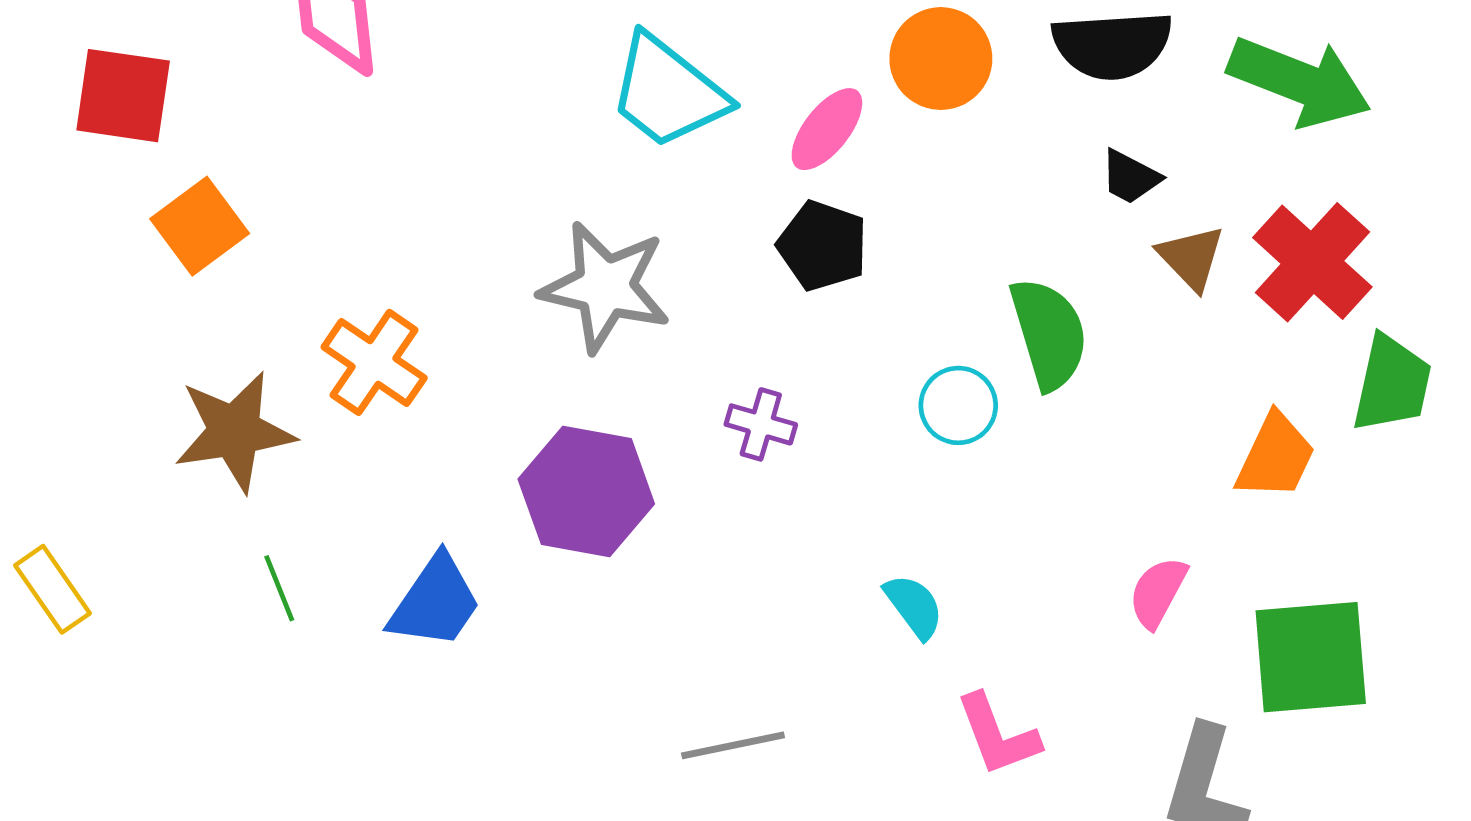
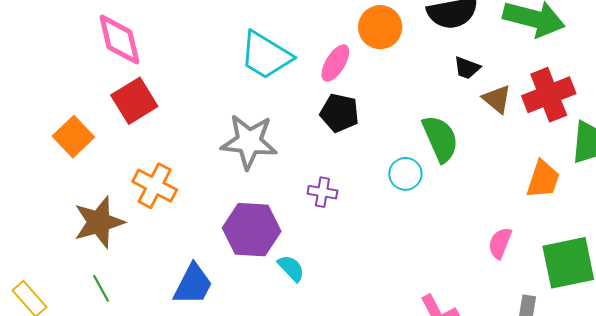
red square: (123, 96) -> (134, 101), moved, turned -33
red cross: (1312, 262) -> (549, 95), turned 33
green line: (279, 588) -> (101, 288), moved
cyan semicircle: (914, 606) -> (291, 268), moved

